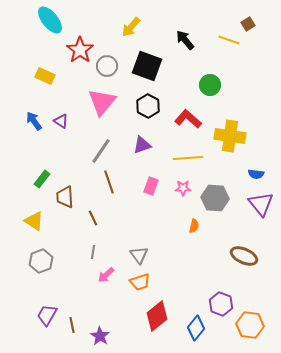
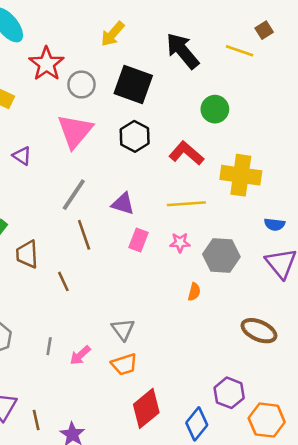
black arrow: (185, 40) -> (183, 51), size x1.4
purple triangle: (142, 145) -> (123, 204), moved, turned 36
gray line: (93, 252) -> (49, 346), moved

